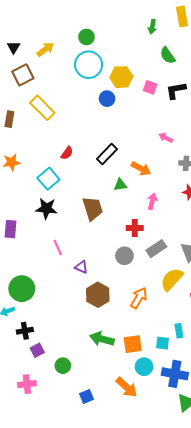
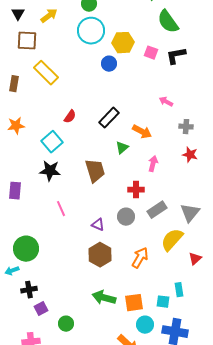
green semicircle: (168, 55) -> (168, 22), size x1.4
brown square: (23, 75) -> (27, 41), turned 30
green triangle: (120, 185) -> (122, 148), turned -32
purple triangle: (81, 267) -> (98, 225), moved

